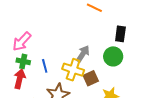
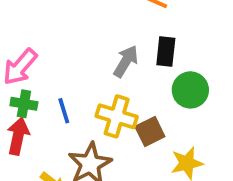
black rectangle: (120, 34) -> (166, 52), moved
gray arrow: (83, 54) -> (126, 61), moved

